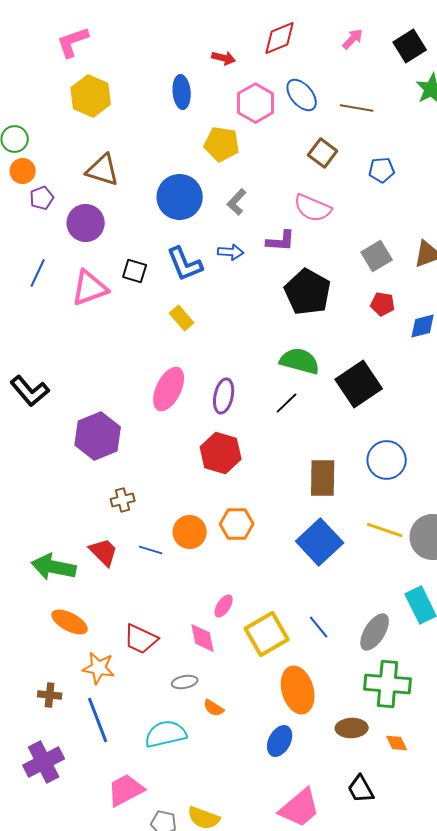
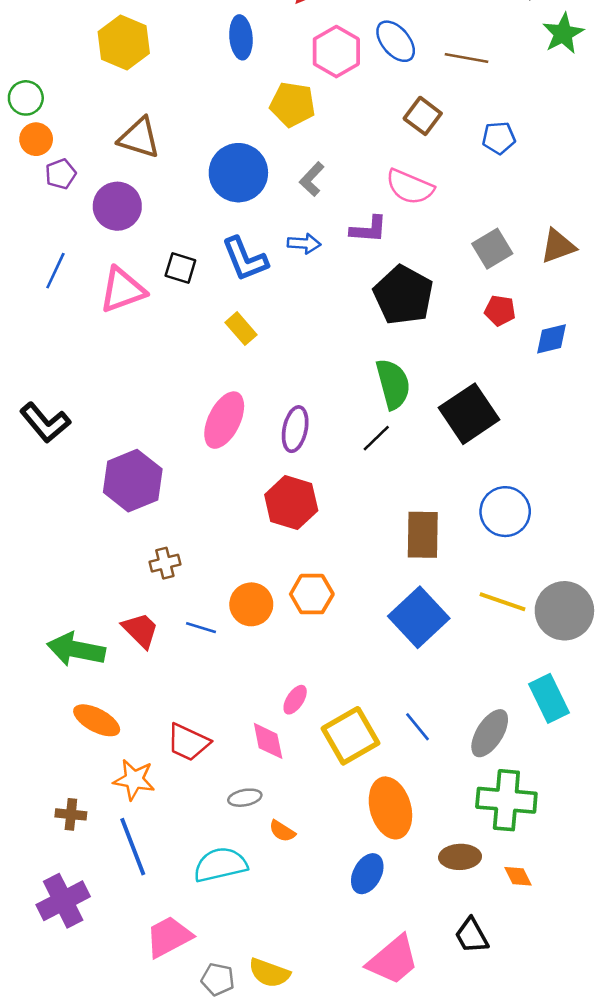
green semicircle: (300, 361) -> (393, 384), turned 60

